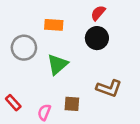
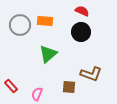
red semicircle: (98, 13) -> (82, 11), turned 72
gray circle: (24, 48) -> (20, 25), moved
brown square: (72, 104) -> (69, 87), moved

